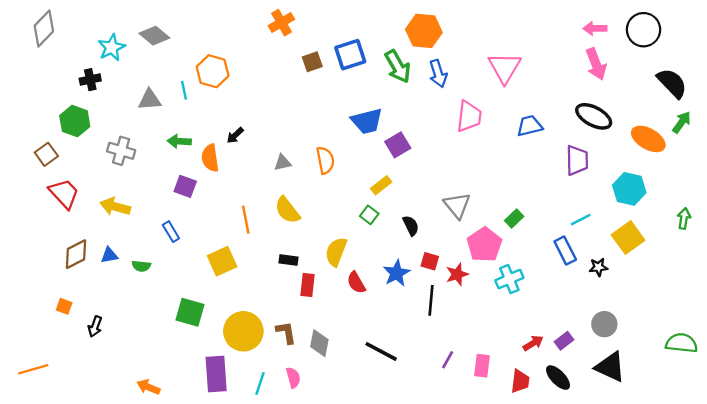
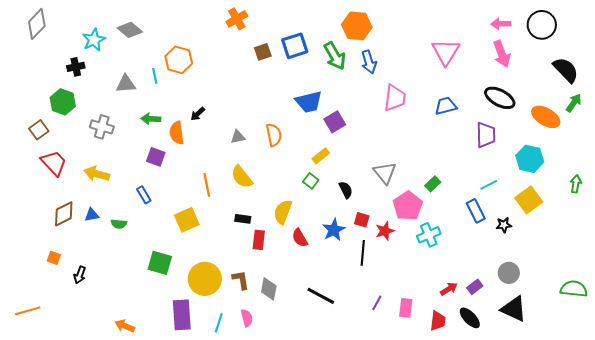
pink triangle: (505, 68) -> (446, 52), moved

